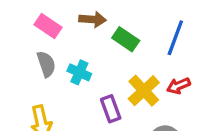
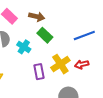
blue line: (175, 38) -> (84, 35), turned 40
green rectangle: (126, 39) -> (45, 35), moved

